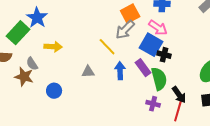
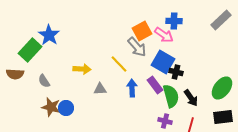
pink arrow: (158, 28) -> (164, 35), moved
gray arrow: (125, 30) -> (137, 47), turned -85
yellow arrow: (53, 47) -> (82, 69), moved
brown star: (24, 77) -> (51, 107), moved
black arrow: (179, 95) -> (191, 98), moved

